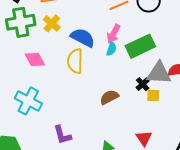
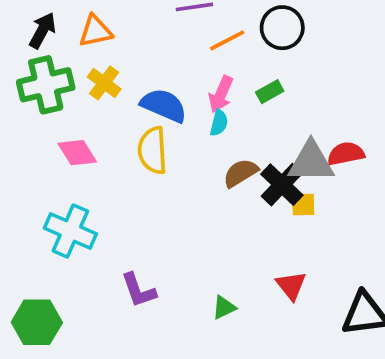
green rectangle: (140, 46) -> (270, 92), moved, size x0.5
black cross: (143, 84) -> (282, 185), size x1.6
brown semicircle: (109, 97) -> (241, 173), moved

